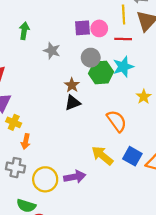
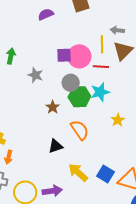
pink circle: (99, 28) -> (79, 56), size x1.5
black triangle: (73, 103) -> (56, 146), moved
orange semicircle: (117, 121) -> (80, 130), moved

